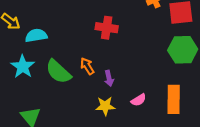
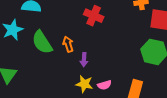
yellow star: (105, 106) -> (84, 84), moved

